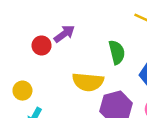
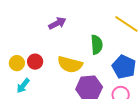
red circle: (42, 45) -> (35, 62), moved

